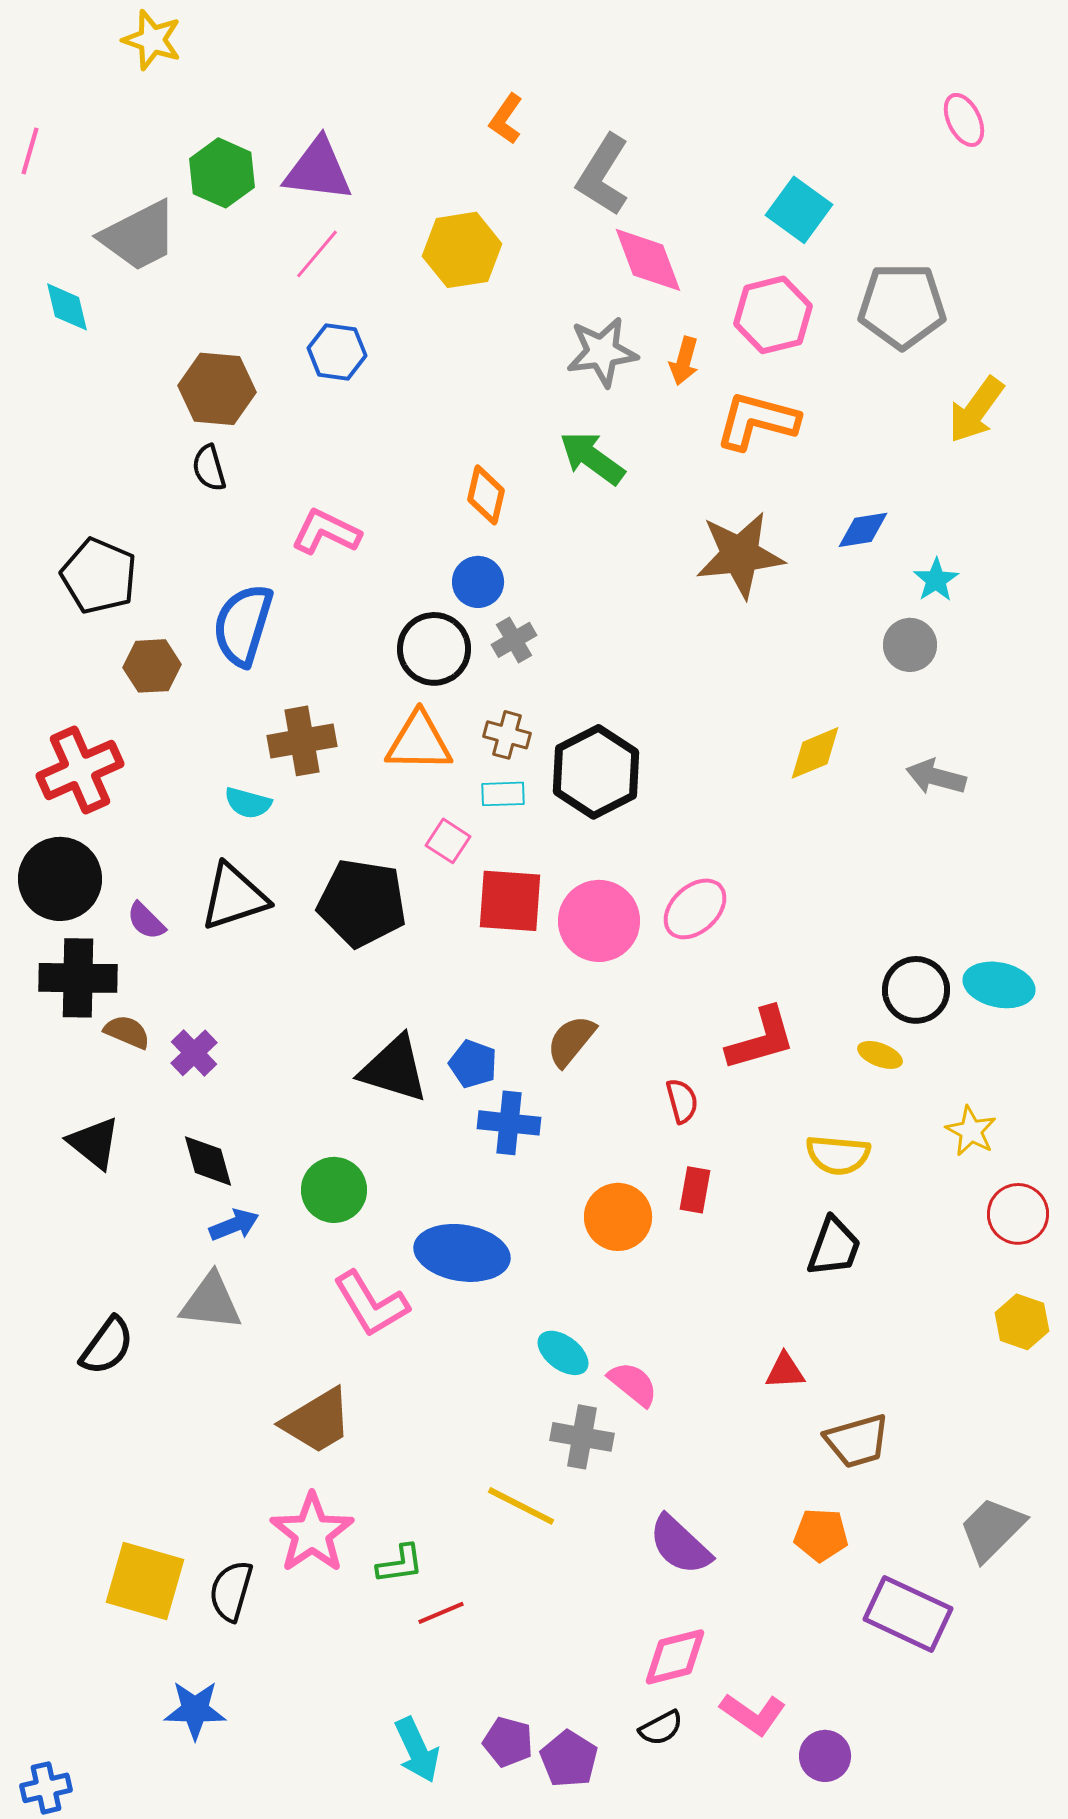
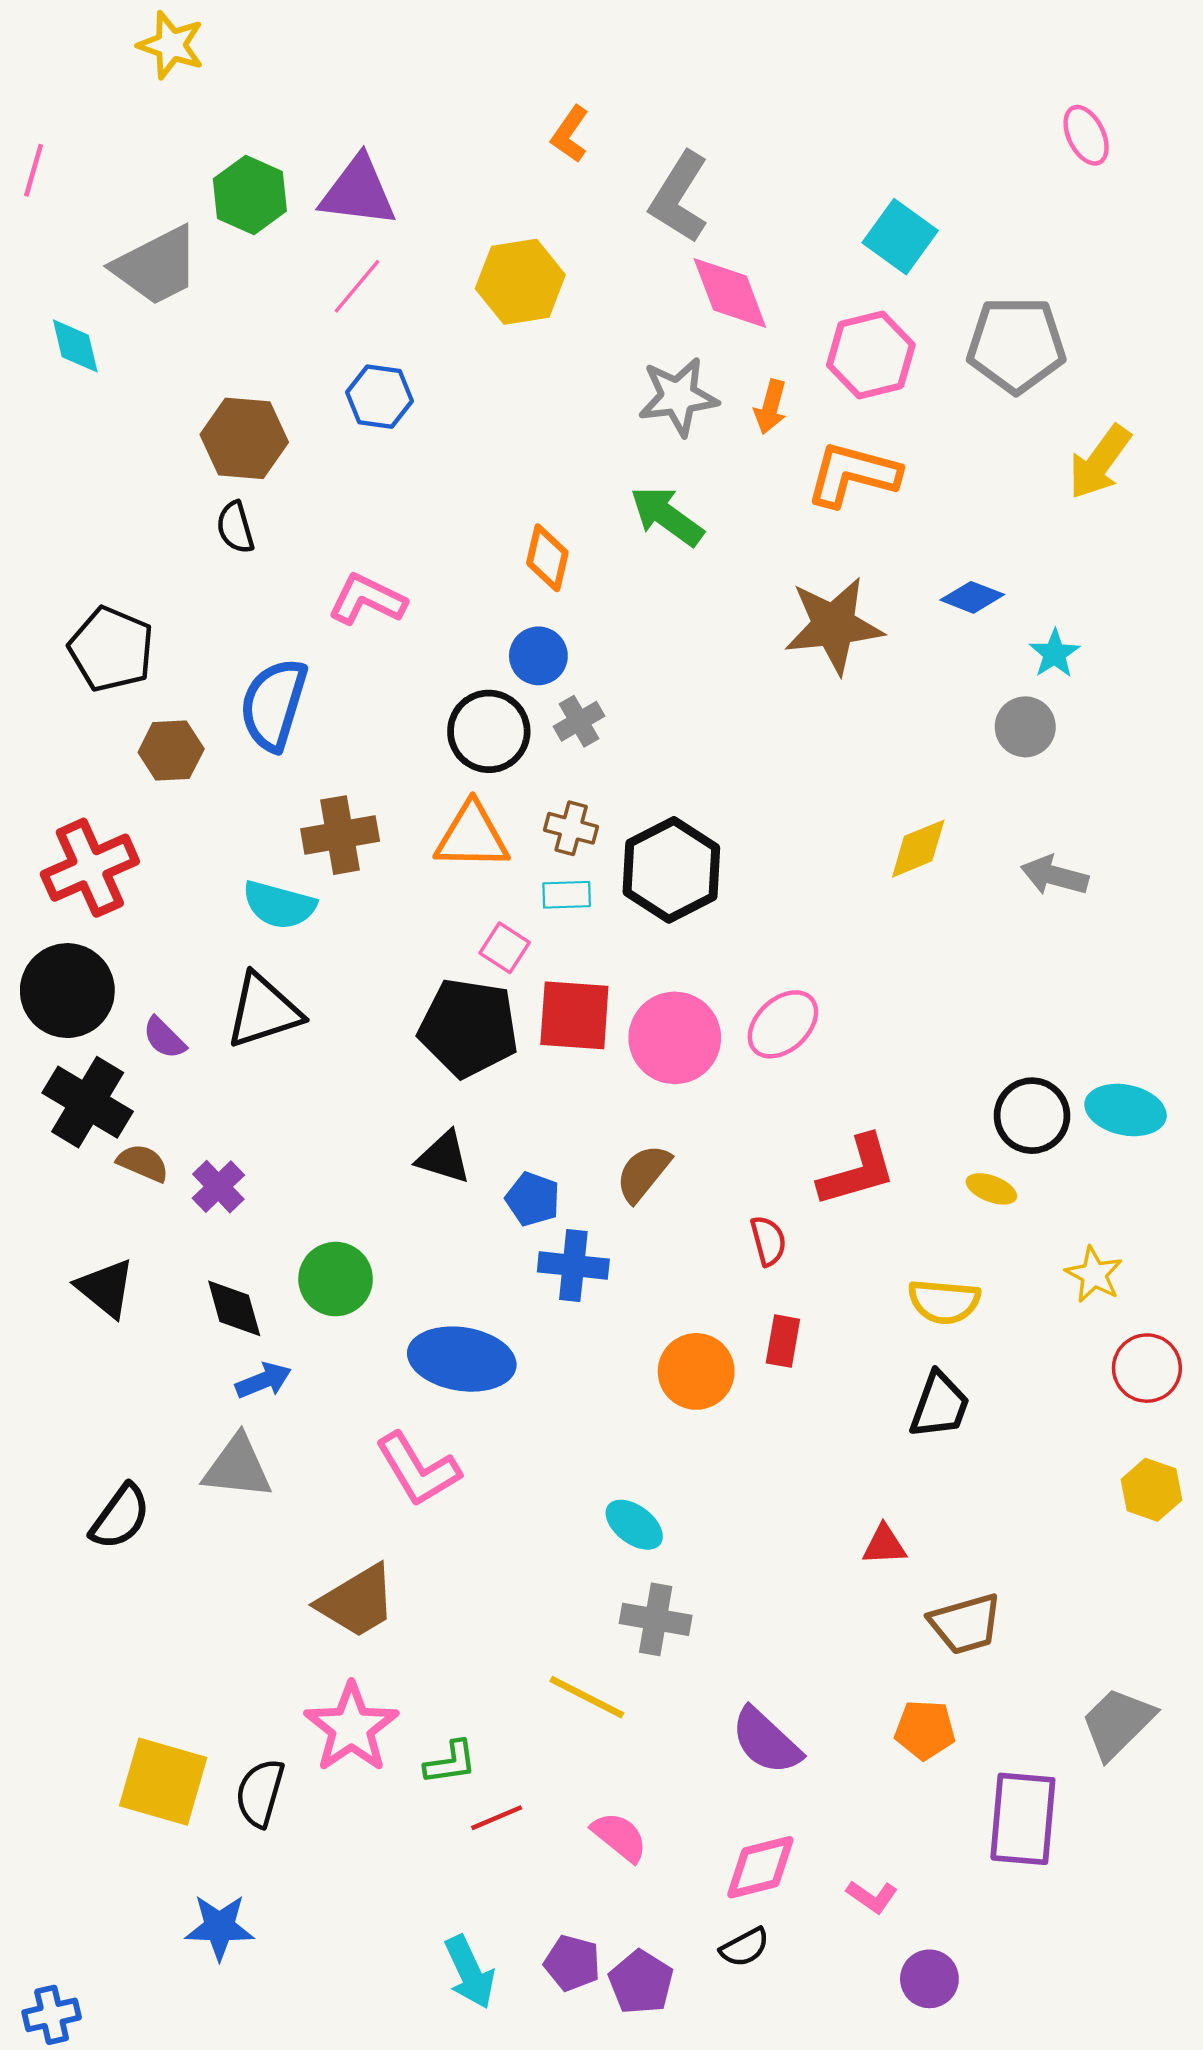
blue diamond: (863, 530) -> (972, 597), turned 30
cyan semicircle: (248, 803) -> (279, 905), size x1.4
black pentagon: (362, 903) -> (469, 1028), moved
black cross: (78, 978) -> (88, 1102), turned 30
black triangle: (394, 1069) -> (444, 1157), moved, size x0.7
green circle: (334, 1190) -> (336, 1279), moved
blue ellipse: (462, 1253) -> (462, 1359), moved
pink semicircle: (633, 1384) -> (620, 1837), moved
purple rectangle: (908, 1614) -> (1023, 1819), turned 70
pink L-shape: (753, 1714) -> (872, 1897), moved, size x0.7

